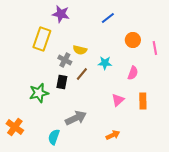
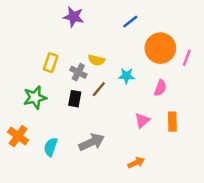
yellow rectangle: (42, 39) -> (51, 63), moved, size x0.7
orange circle: (133, 40) -> (160, 48), size x1.6
pink line: (155, 48) -> (187, 58), turned 32
green star: (39, 93) -> (35, 98), moved
orange cross: (15, 127) -> (18, 136), moved
cyan semicircle: (54, 137) -> (51, 147), moved

